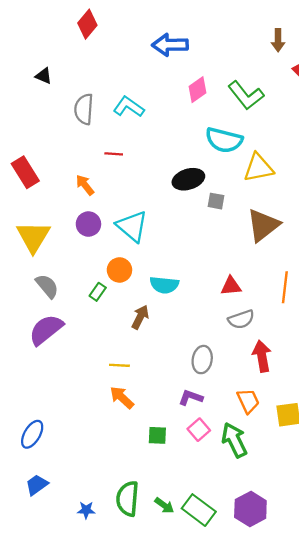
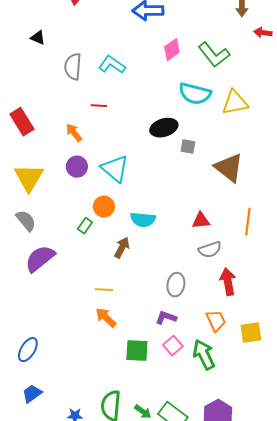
yellow triangle: (258, 168) -> (235, 103), moved
brown triangle: (263, 225) -> (229, 168), turned -44
gray semicircle: (47, 286) -> (26, 221), moved
green square: (157, 435) -> (137, 351), size x1.4

